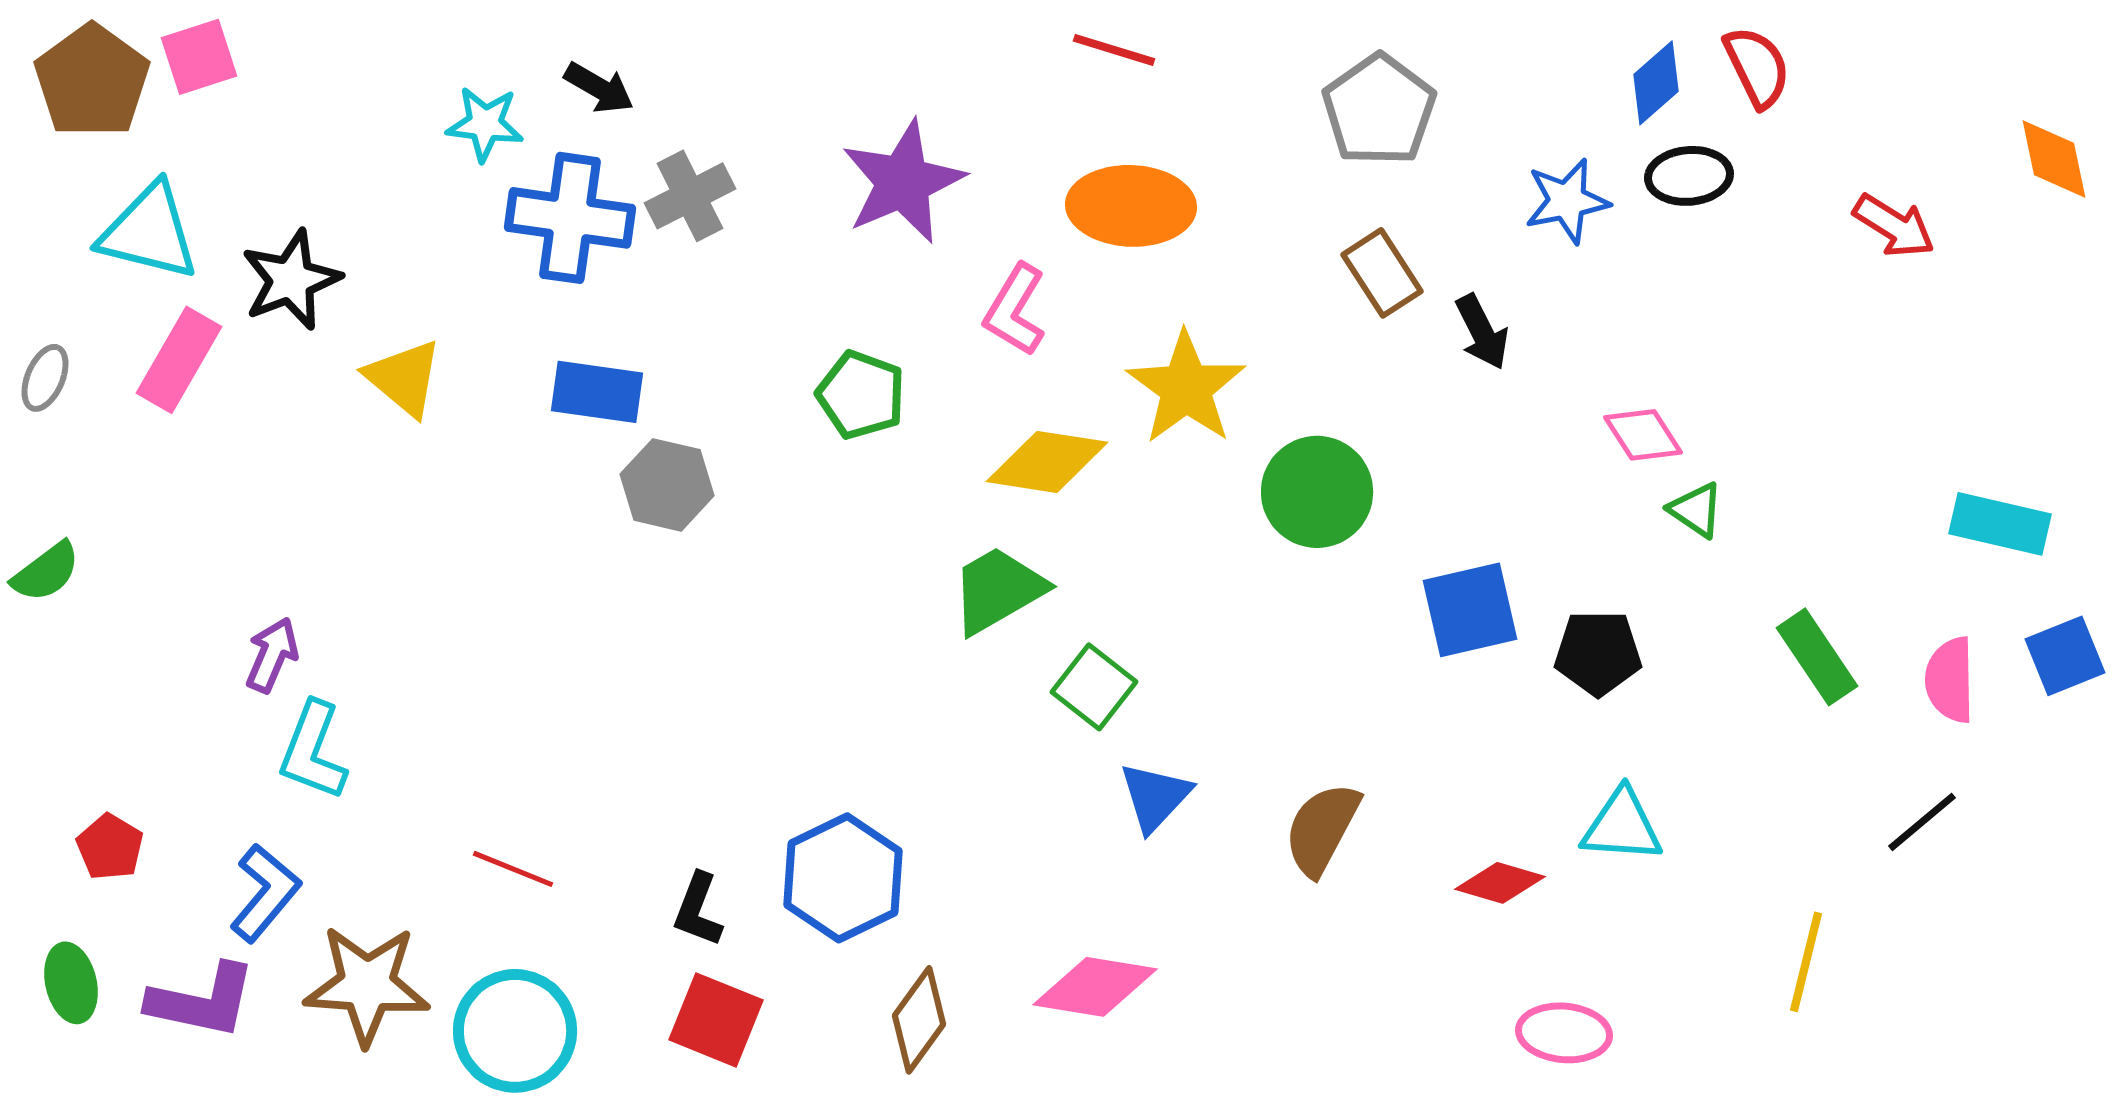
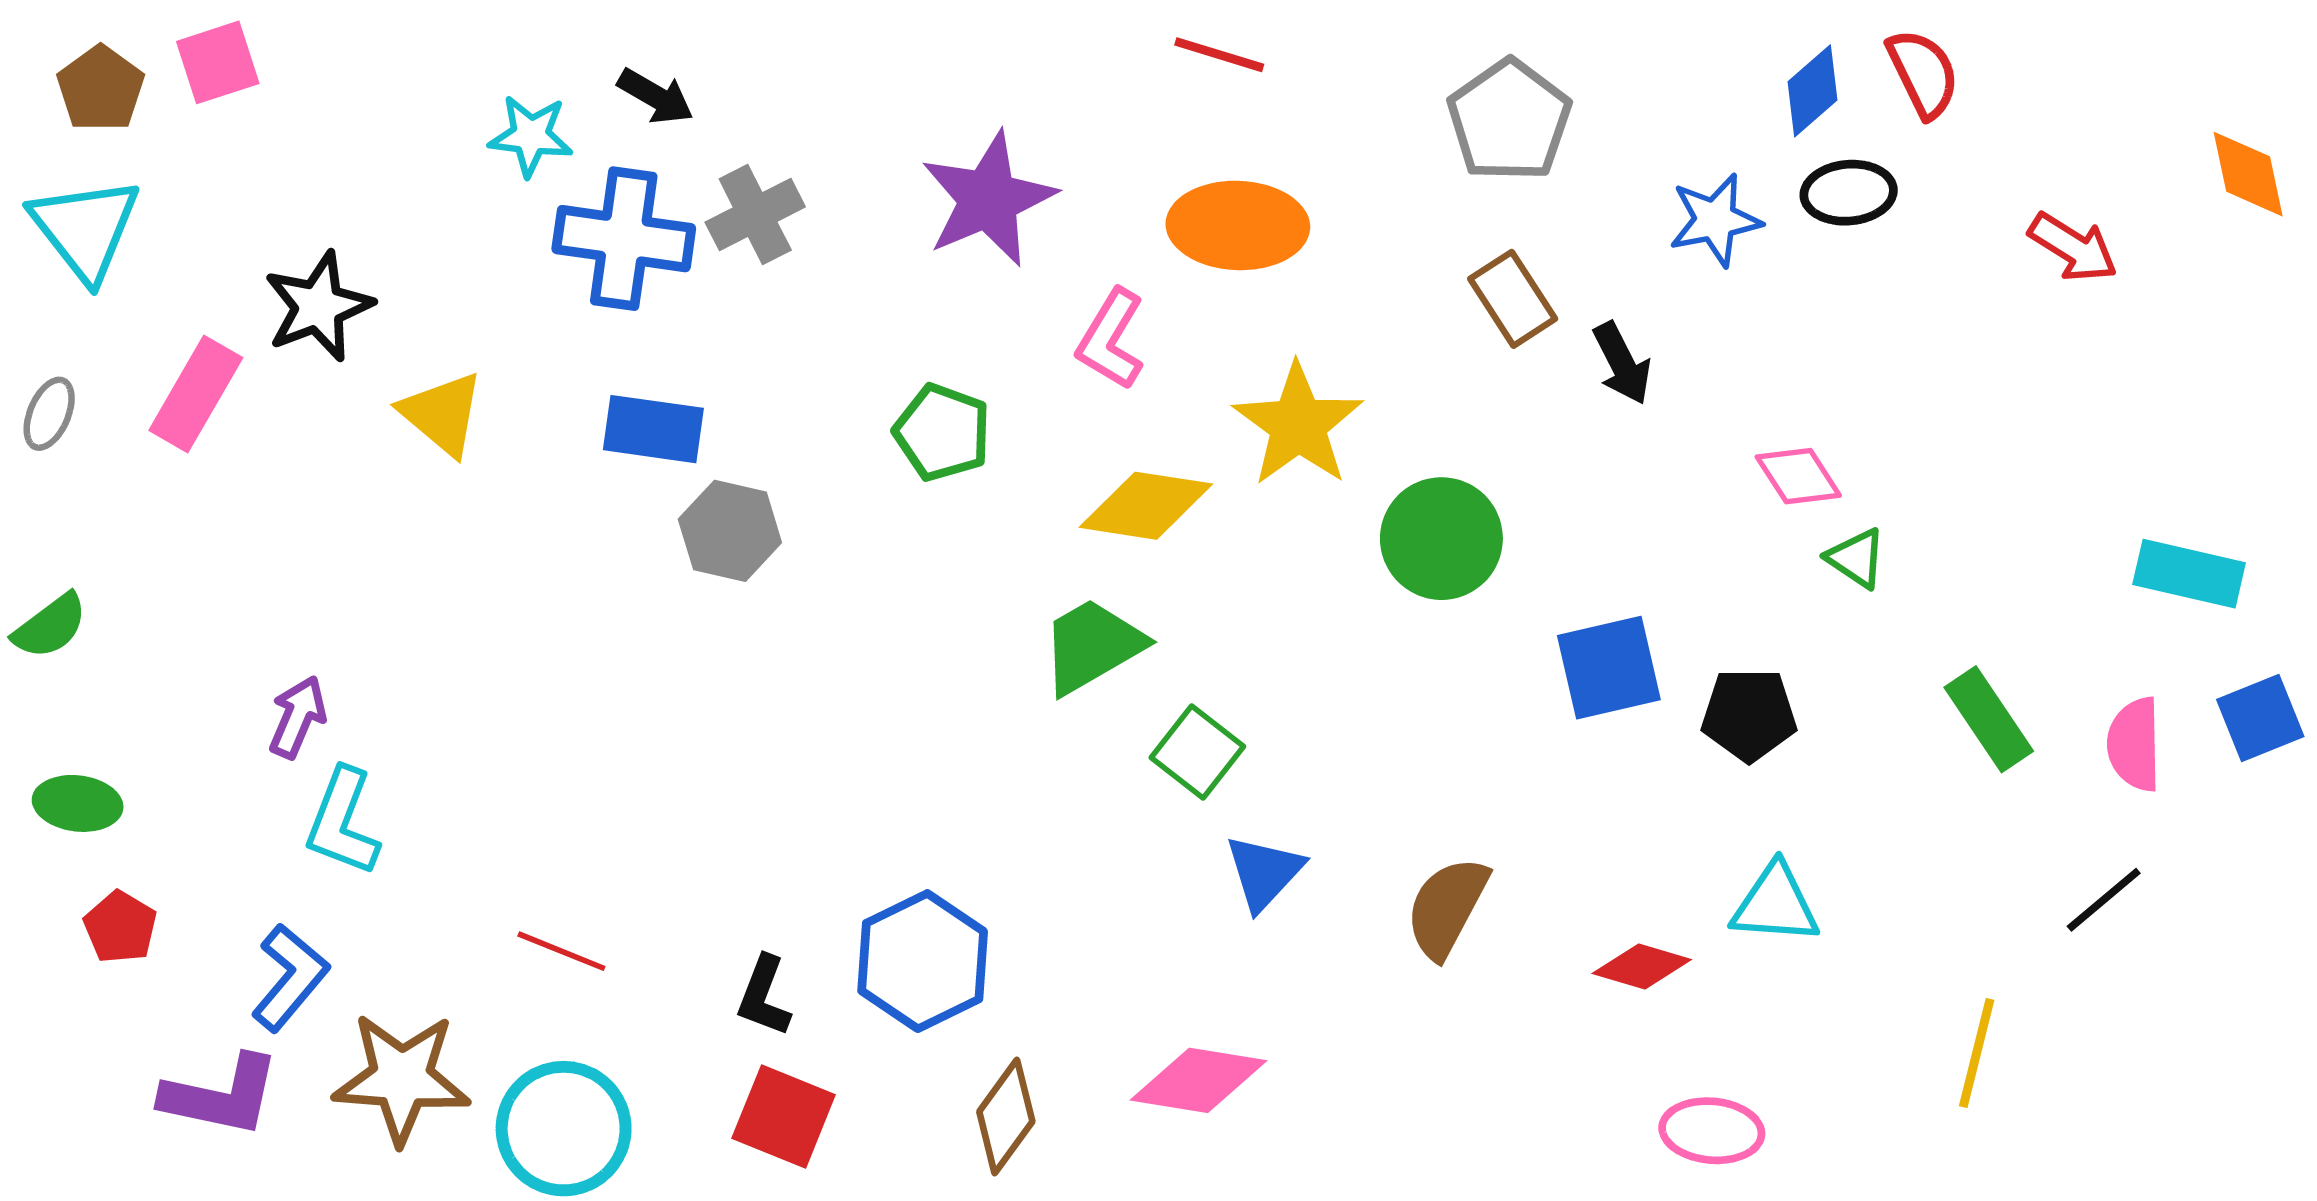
brown pentagon: (92, 81) -> (101, 89), size x0.7
cyan triangle: (149, 232) -> (85, 229), moved, turned 38
green ellipse: (71, 983) -> (78, 803), moved, turned -70

